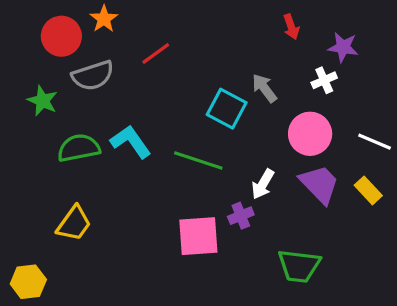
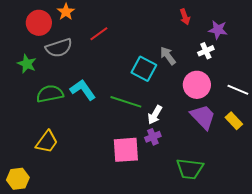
white arrow: (263, 184) -> (155, 115), moved

